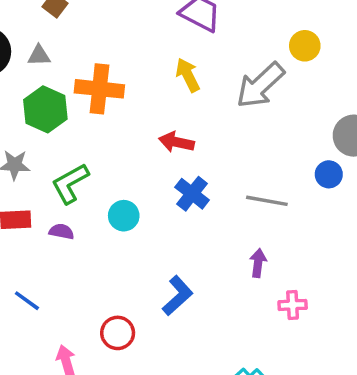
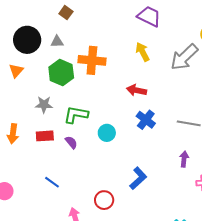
green L-shape: (70, 183) -> (76, 115), turned 40
purple semicircle: (62, 232) -> (71, 142), turned 40

